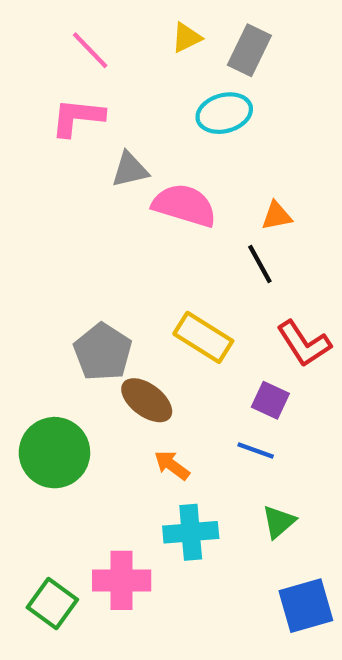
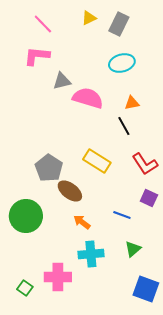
cyan ellipse: (224, 113) -> (122, 63), moved
purple square: (270, 400) -> (149, 198), moved
green square: (52, 603) -> (25, 288), size x0.7
blue square: (306, 606) -> (146, 289), turned 36

